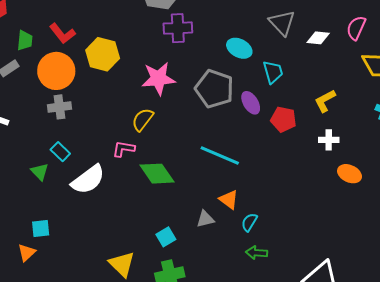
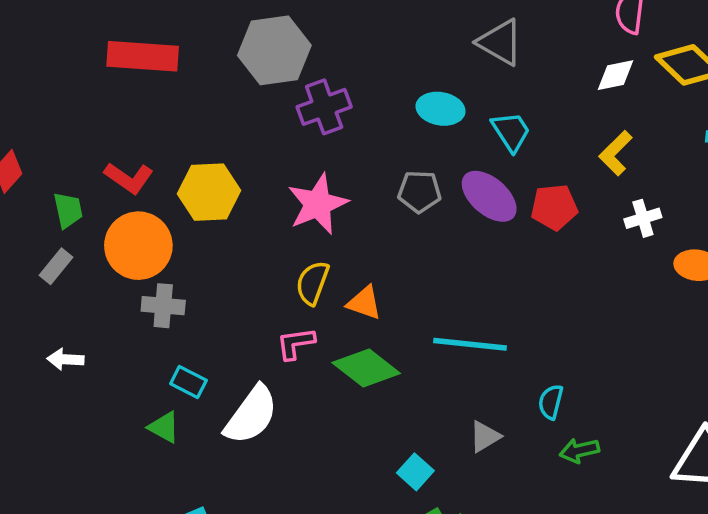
white diamond: (318, 38) -> (616, 75), moved
gray pentagon: (214, 89) -> (419, 192), size x0.6
purple ellipse: (251, 103) -> (489, 196), size x1.4
gray cross: (59, 107) -> (163, 306), turned 30
cyan line: (220, 155) -> (470, 344), moved
orange triangle: (229, 200) -> (364, 303), moved
gray triangle: (205, 219) -> (485, 437), moved

